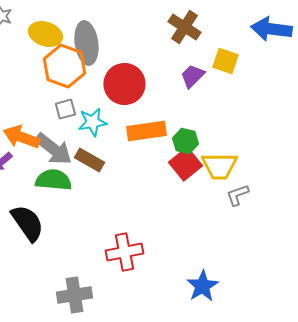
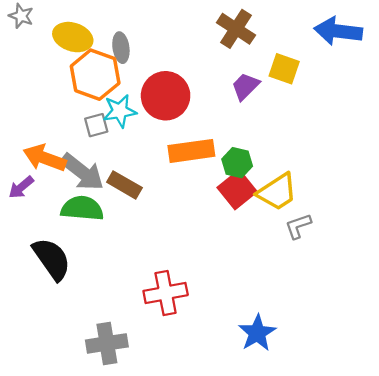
gray ellipse: (86, 43) -> (121, 48), size x0.6
cyan star: (92, 122) -> (120, 111), moved
yellow trapezoid: (219, 166) -> (277, 192), turned -33

